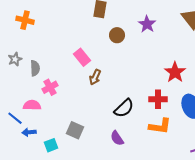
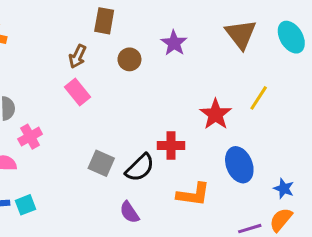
brown arrow: (95, 77) -> (78, 56), moved
red cross: (158, 99) -> (171, 145), moved
gray square: (75, 130) -> (101, 163), moved
cyan square: (51, 145) -> (26, 205), moved

